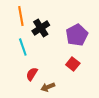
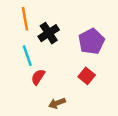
red semicircle: (32, 74) -> (38, 77), moved

